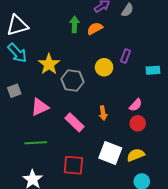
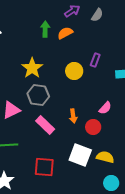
yellow star: (49, 64) -> (32, 68), moved
gray hexagon: (72, 81) -> (38, 95), moved
red circle: (138, 123) -> (93, 127), moved
yellow semicircle: (136, 155) -> (105, 157), turned 36

